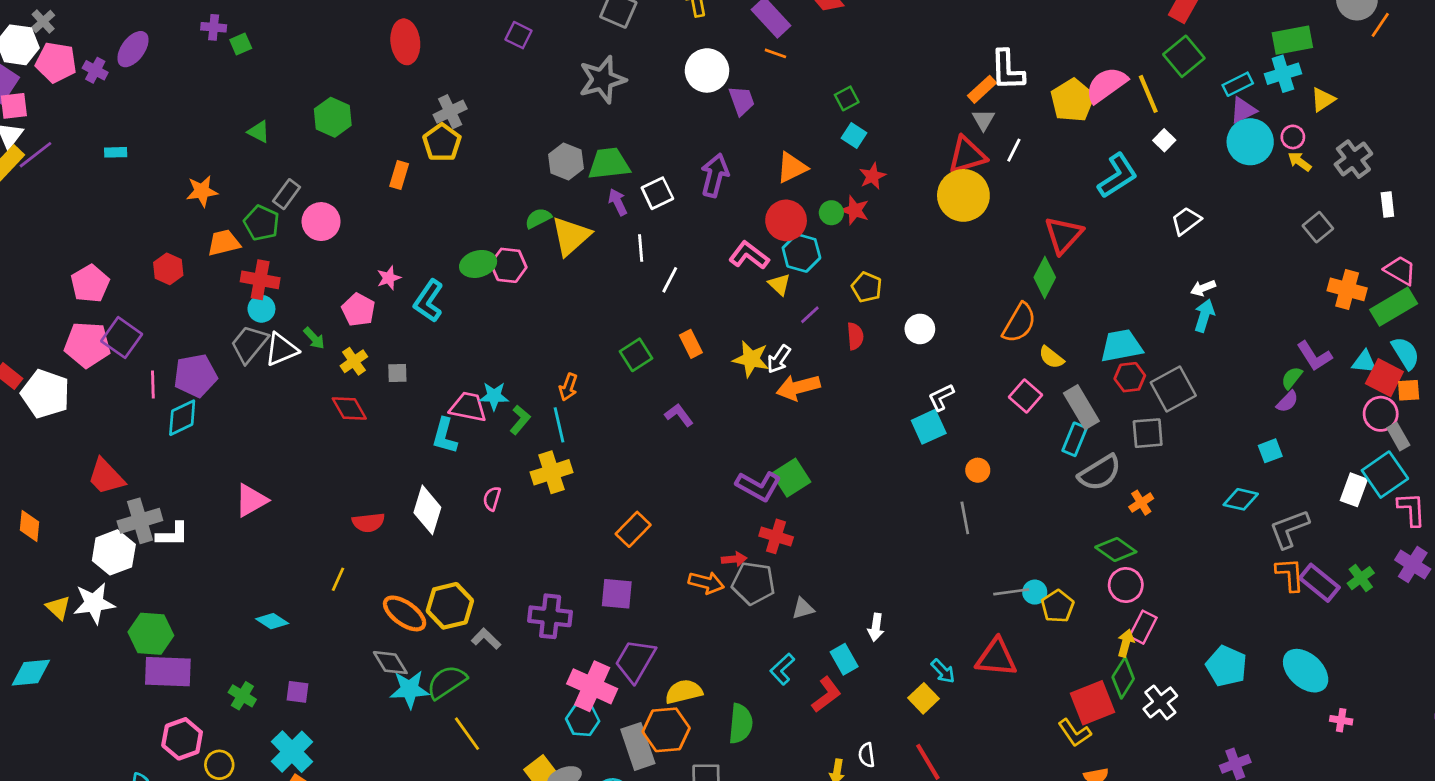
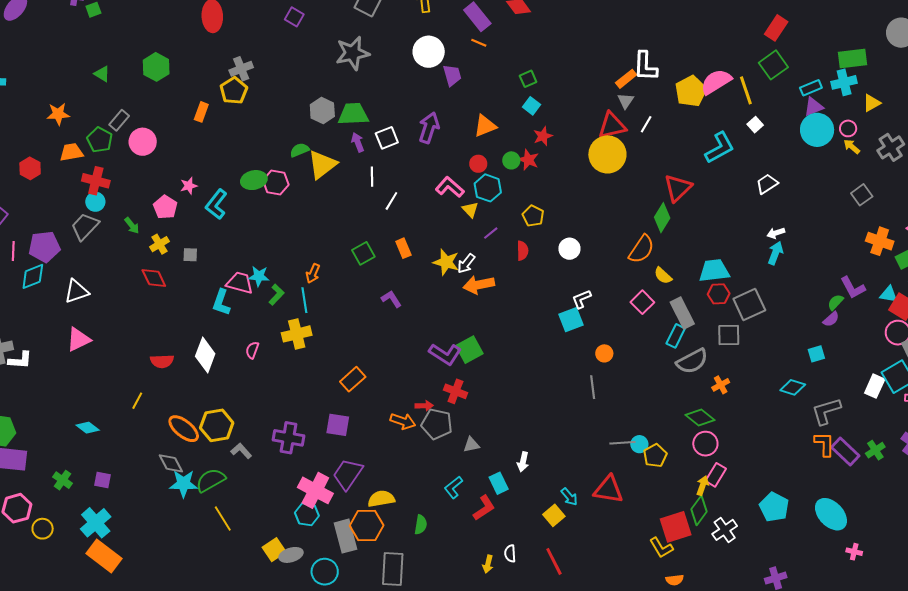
red circle: (786, 220) -> (478, 164), size x0.6
white triangle: (281, 349) -> (76, 291), moved
green semicircle: (741, 724) -> (421, 525), size x0.7

